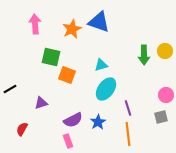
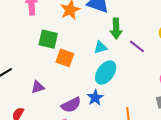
green arrow: (144, 55) -> (116, 29), moved
purple line: (128, 108) -> (137, 46), moved, turned -35
blue star: (98, 122) -> (95, 98), moved

